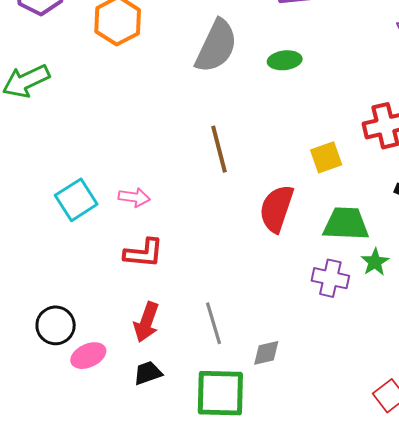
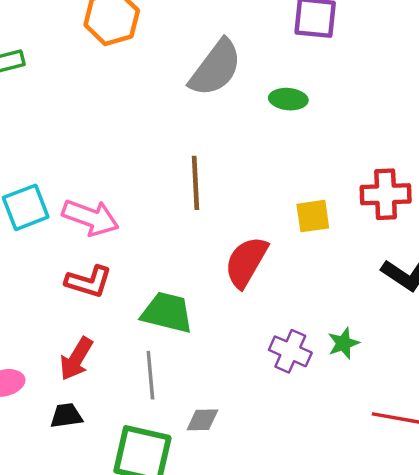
pink arrow: (134, 197) -> (91, 218), size x1.6
green trapezoid: (346, 224) -> (167, 313), moved

